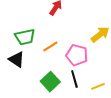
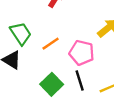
green trapezoid: (25, 37) -> (21, 33), turned -110

